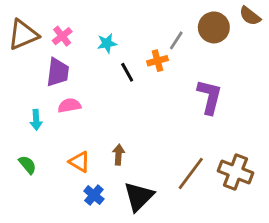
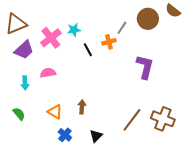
pink cross: (62, 36) -> (51, 38), moved, size x1.5
purple trapezoid: (58, 72) -> (24, 50), moved, turned 40
black triangle: (139, 196) -> (96, 136), size x0.6

